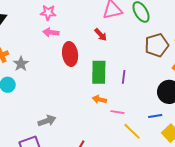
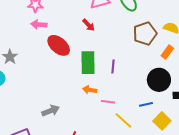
red ellipse: (70, 54) -> (59, 45), turned -40
gray arrow: (47, 121) -> (51, 111), moved

